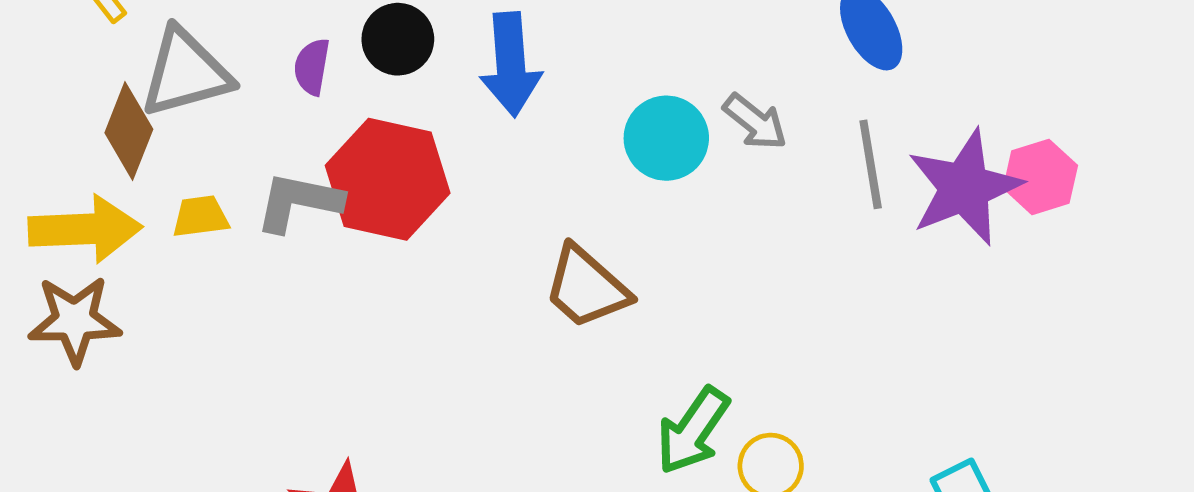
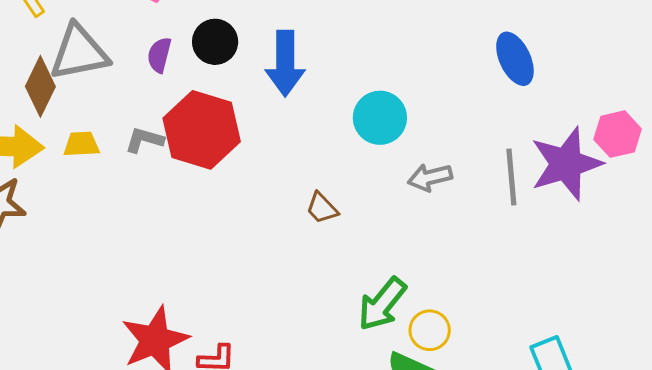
gray arrow: (755, 122) -> (430, 177), moved, turned 123
gray line: (871, 164) -> (511, 177), moved
pink hexagon: (1040, 177) -> (618, 134), moved
gray L-shape: (299, 202) -> (144, 140), size x0.7
brown trapezoid: (586, 287) -> (322, 208), size x0.6

